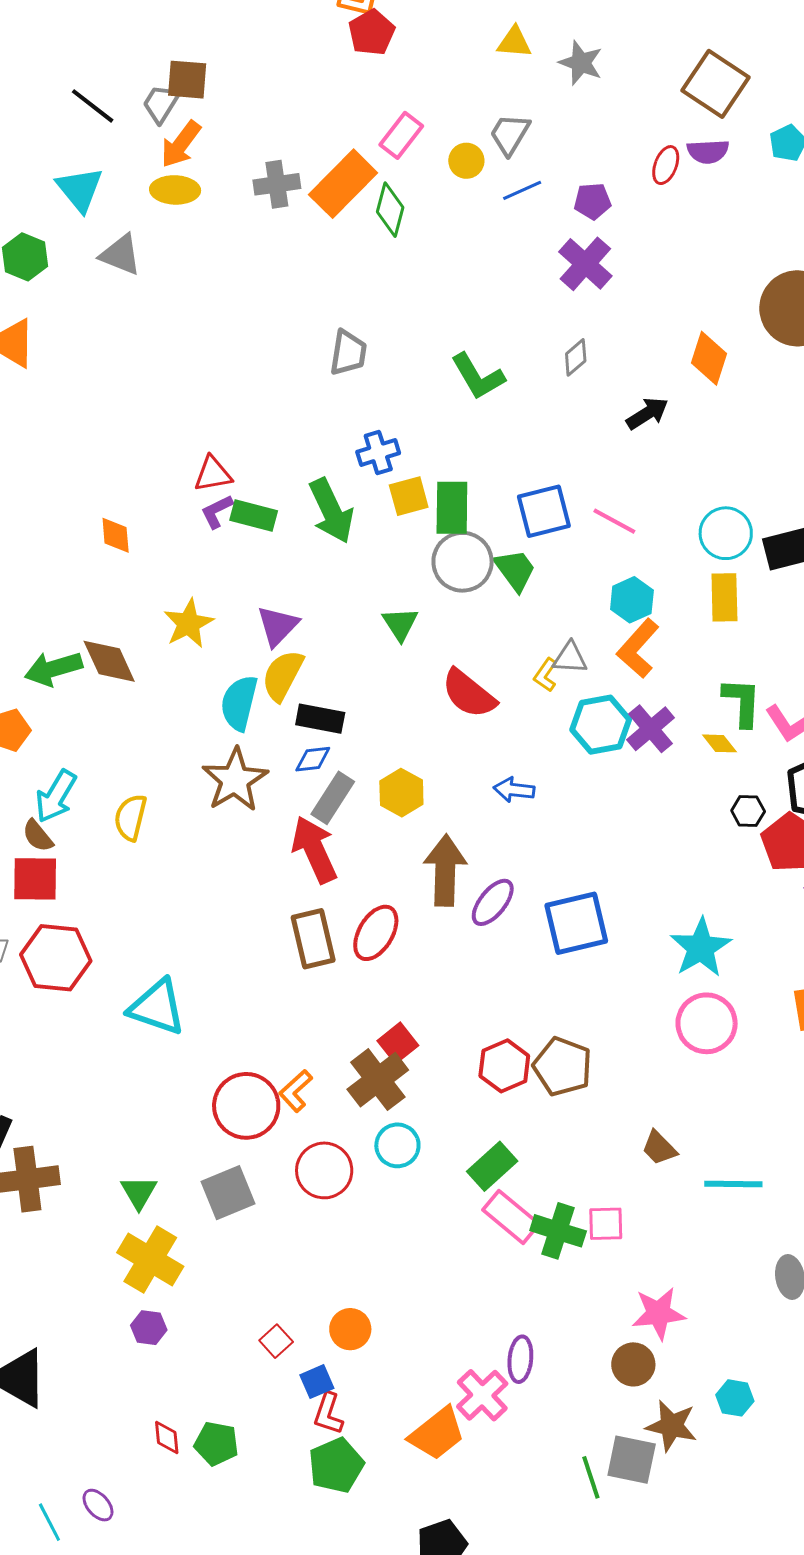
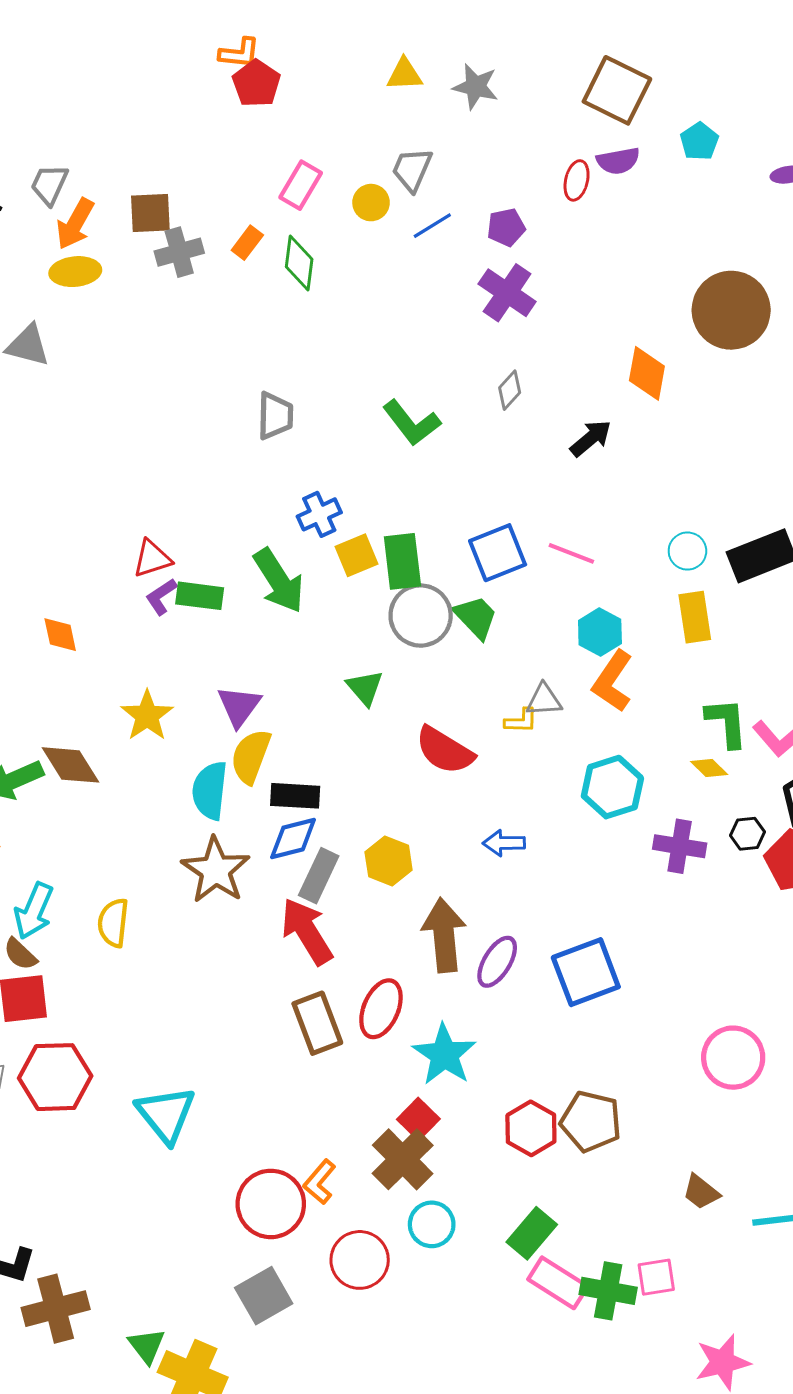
brown square: (187, 80) -> (150, 213), moved
orange rectangle: (343, 184) -> (247, 243), size x0.5
cyan circle: (726, 533) -> (687, 551), size x0.7
yellow L-shape: (546, 675) -> (521, 721), turned -116
cyan hexagon: (601, 725) -> (612, 787), moved
purple cross: (650, 729) -> (680, 846), moved, turned -33
blue diamond: (313, 759) -> (293, 839), size x1.4
cyan star: (701, 948) -> (444, 1055), moved
cyan triangle: (157, 1007) -> (166, 1114), turned 40
green triangle: (139, 1192) -> (147, 1346), moved

